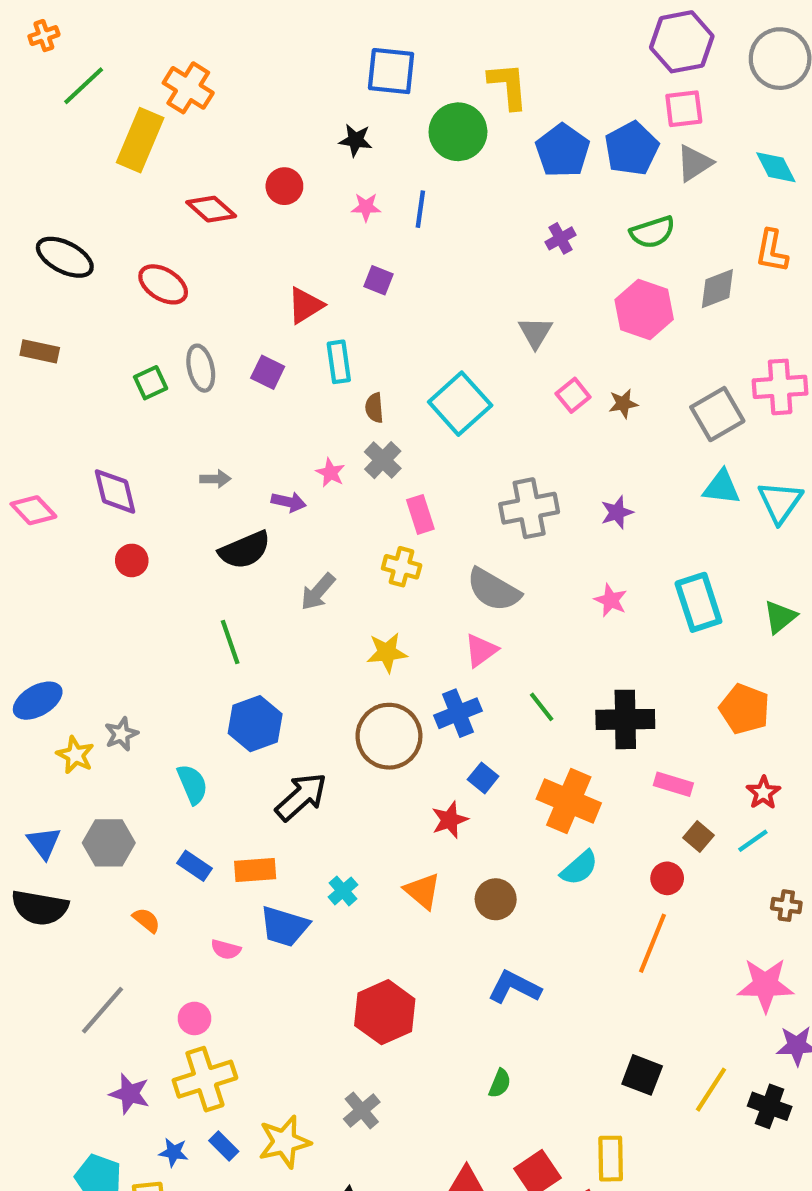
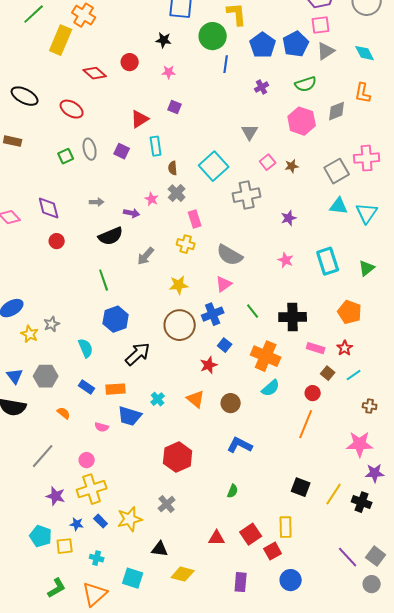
blue line: (420, 209) -> (226, 64), moved
gray cross: (529, 508) -> (247, 195), moved
red star: (763, 793) -> (345, 348), moved

